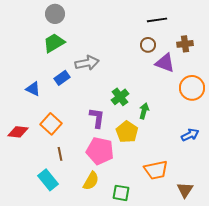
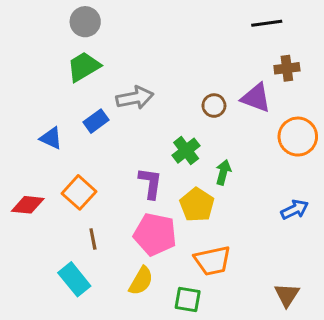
black line: (157, 20) -> (267, 23), moved
brown circle: (148, 45) -> (214, 106), moved
orange trapezoid: (156, 170) -> (212, 261), moved

